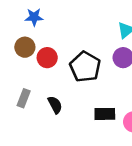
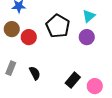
black pentagon: (85, 67) -> (58, 26), moved
black rectangle: (105, 114) -> (73, 80), turned -49

